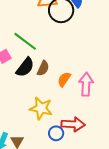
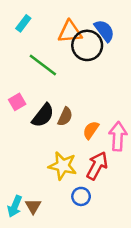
green line: (25, 41) -> (43, 65), moved
red arrow: (73, 124) -> (97, 166), moved, turned -65

